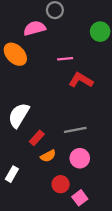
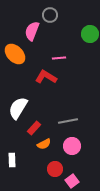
pink semicircle: (35, 28) -> (32, 31), turned -54
red L-shape: (81, 80) -> (46, 77), moved
white rectangle: (12, 174) -> (12, 160), turned -32

